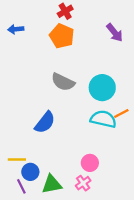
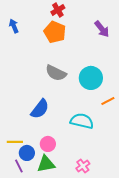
blue arrow: (16, 29) -> (14, 26), turned 72
cyan semicircle: (103, 119) -> (82, 121), moved
pink circle: (90, 163) -> (48, 144), moved
pink cross: (83, 183) -> (83, 166), moved

